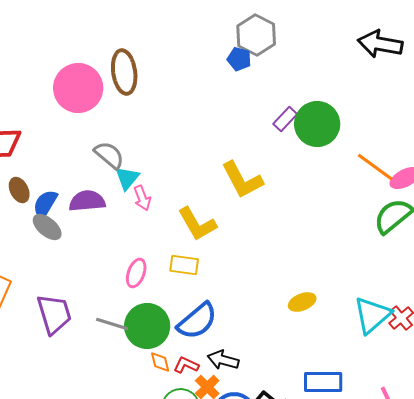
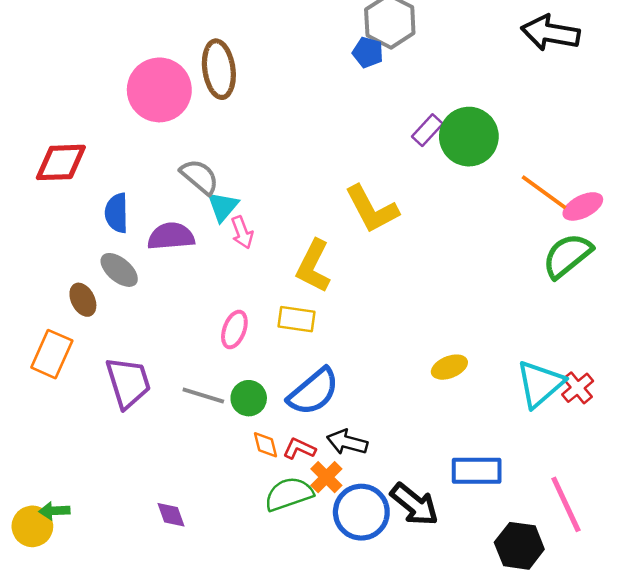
brown ellipse: (19, 190) -> (83, 300), moved
blue semicircle: (45, 204) -> (117, 213), moved, turned -32
yellow L-shape: (197, 224) -> (313, 266), turned 57
green circle: (147, 326) -> (249, 398), size x0.6

